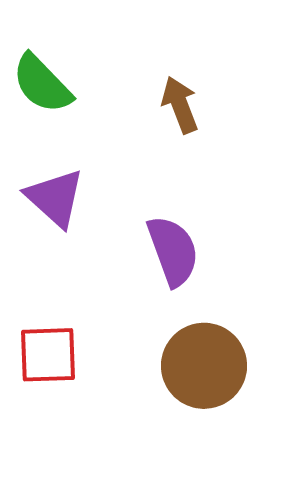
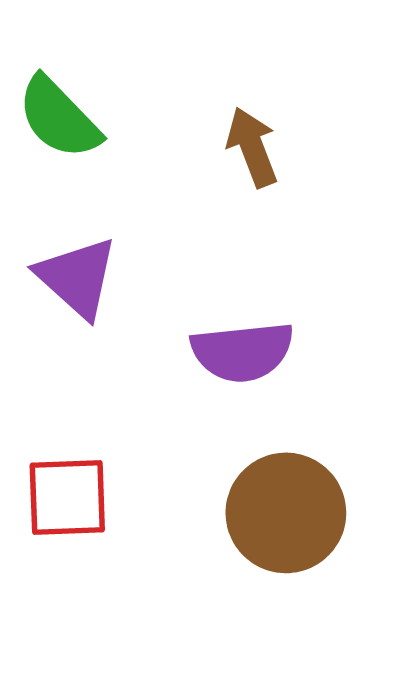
purple semicircle: (173, 251) -> (242, 352), turned 104

